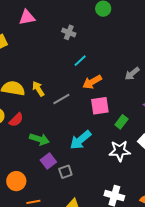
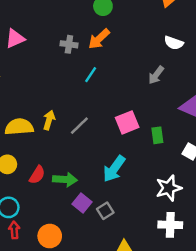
orange arrow: (92, 82) -> (99, 39), moved
yellow arrow: (38, 89) -> (49, 120), turned 63
red semicircle: (16, 120) -> (37, 175), moved
green rectangle: (121, 122) -> (157, 135), turned -32
white star: (120, 151) -> (169, 188), moved

